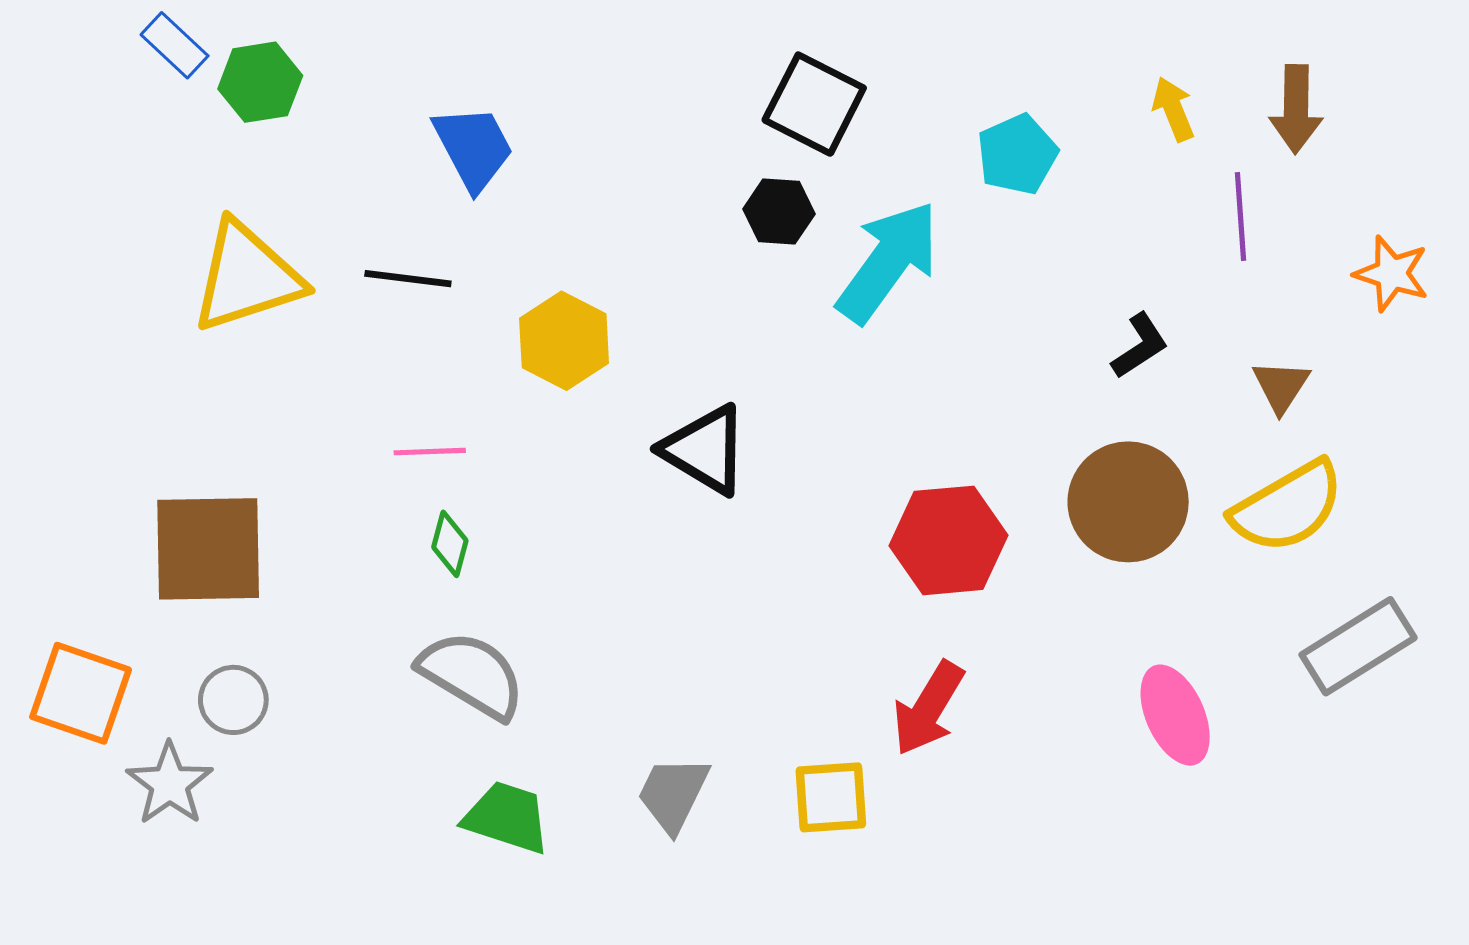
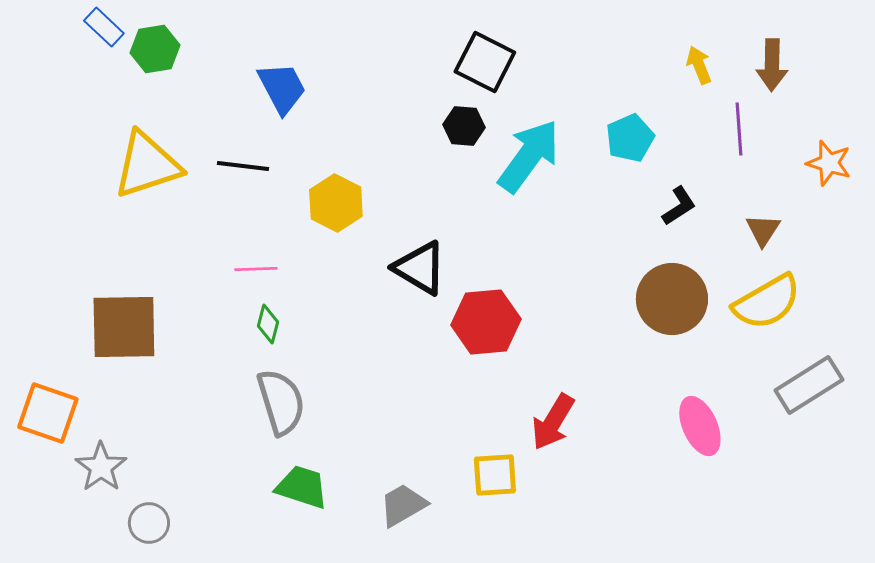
cyan pentagon: (1017, 154) -> (630, 138), moved
red hexagon: (948, 540) -> (486, 322), moved
gray semicircle: (472, 675) -> (281, 402), turned 42
gray circle: (233, 700) -> (149, 523), moved
gray trapezoid: (673, 794) -> (403, 505), moved, turned 34

